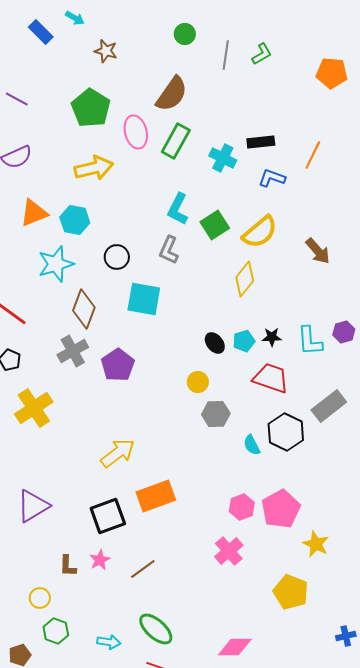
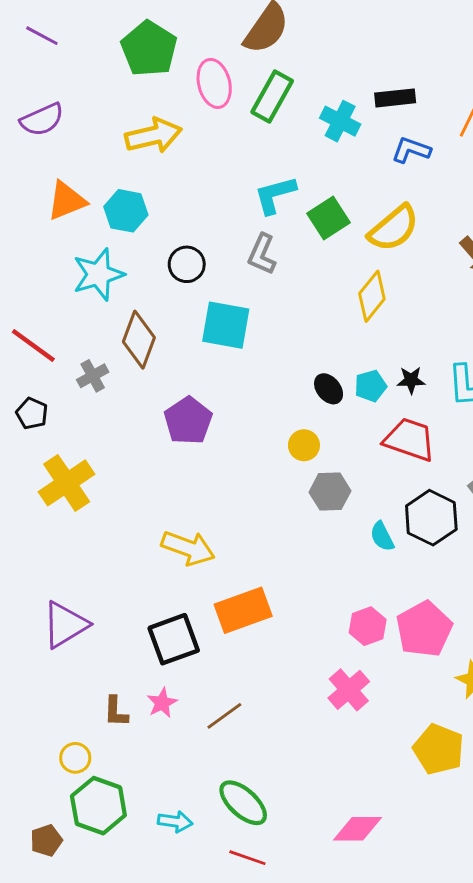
cyan L-shape: (178, 209) -> (275, 195), turned 48
gray cross: (73, 351) -> (93, 376), moved, size x0.7
yellow arrow: (118, 453) -> (188, 548), turned 57
green hexagon: (56, 631) -> (98, 806), size x1.5

